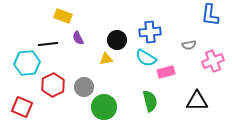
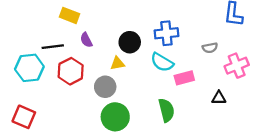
red hexagon: (53, 85) -> (71, 71), moved
gray circle: (84, 87) -> (105, 87), moved
black triangle: (197, 101) -> (219, 98), moved, size x0.6

